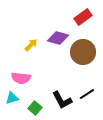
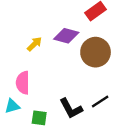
pink semicircle: (21, 78) -> (23, 83), turned 84
green square: (35, 108) -> (39, 118), turned -32

